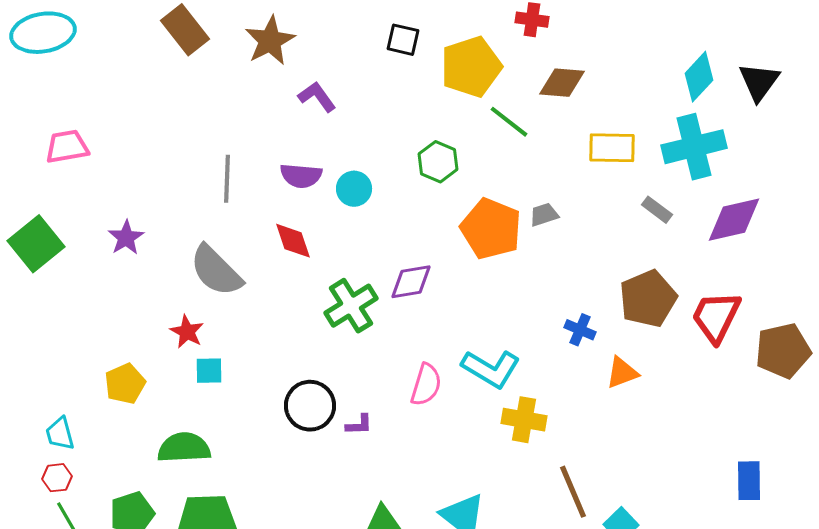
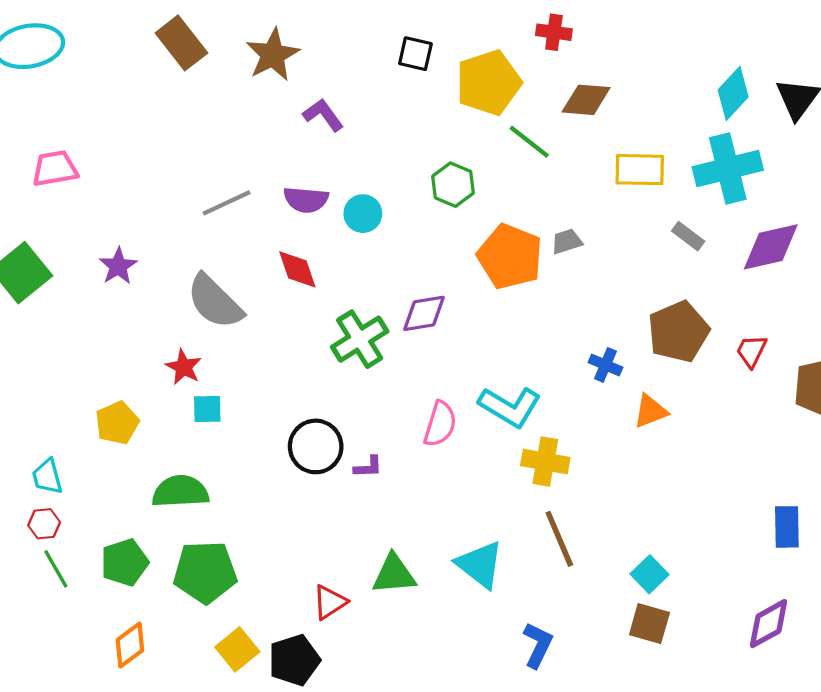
gray line: (227, 179) -> (227, 203), turned 63
red trapezoid: (716, 317) -> (751, 351), size x0.6
brown line: (573, 492) -> (559, 539), moved

